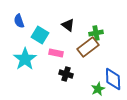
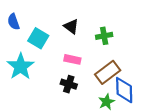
brown rectangle: (88, 47) -> (108, 72), moved
pink rectangle: (56, 53) -> (72, 59), moved

